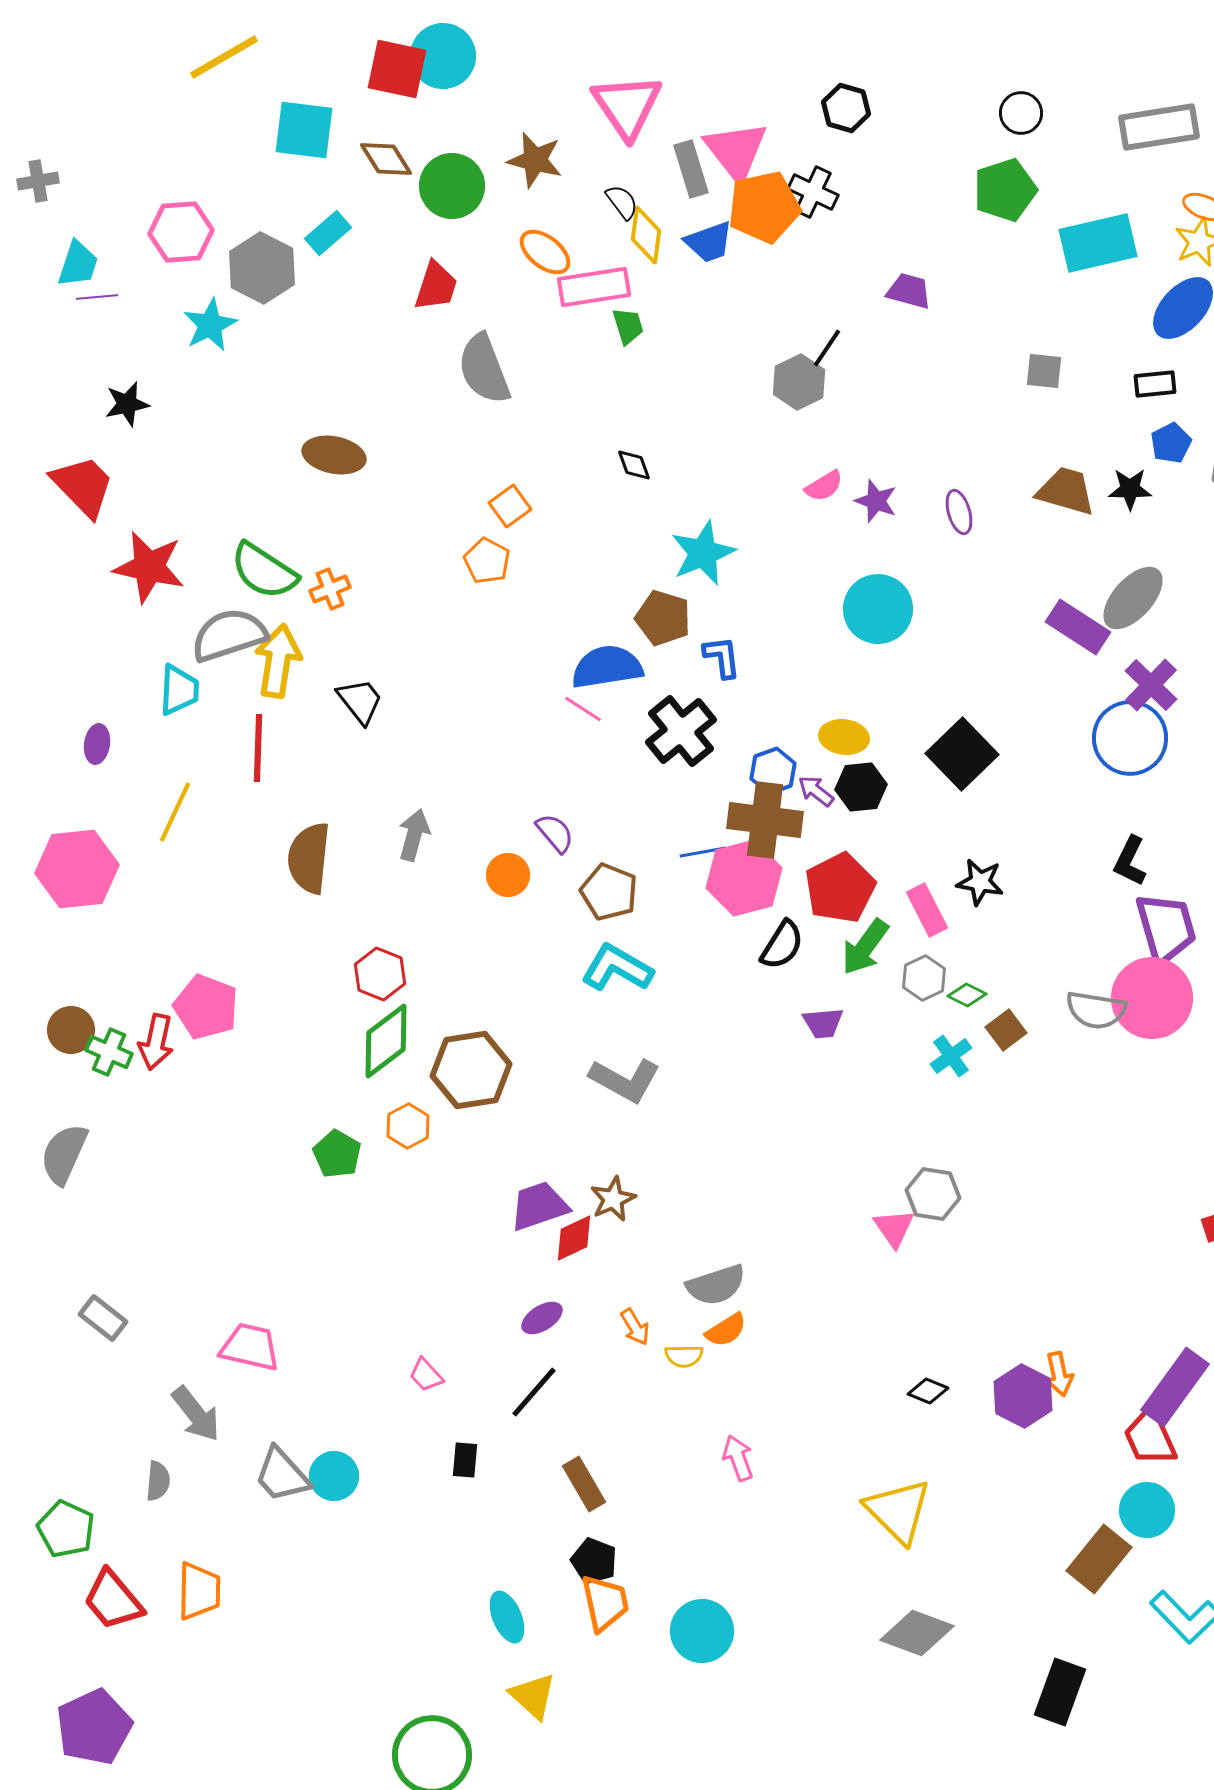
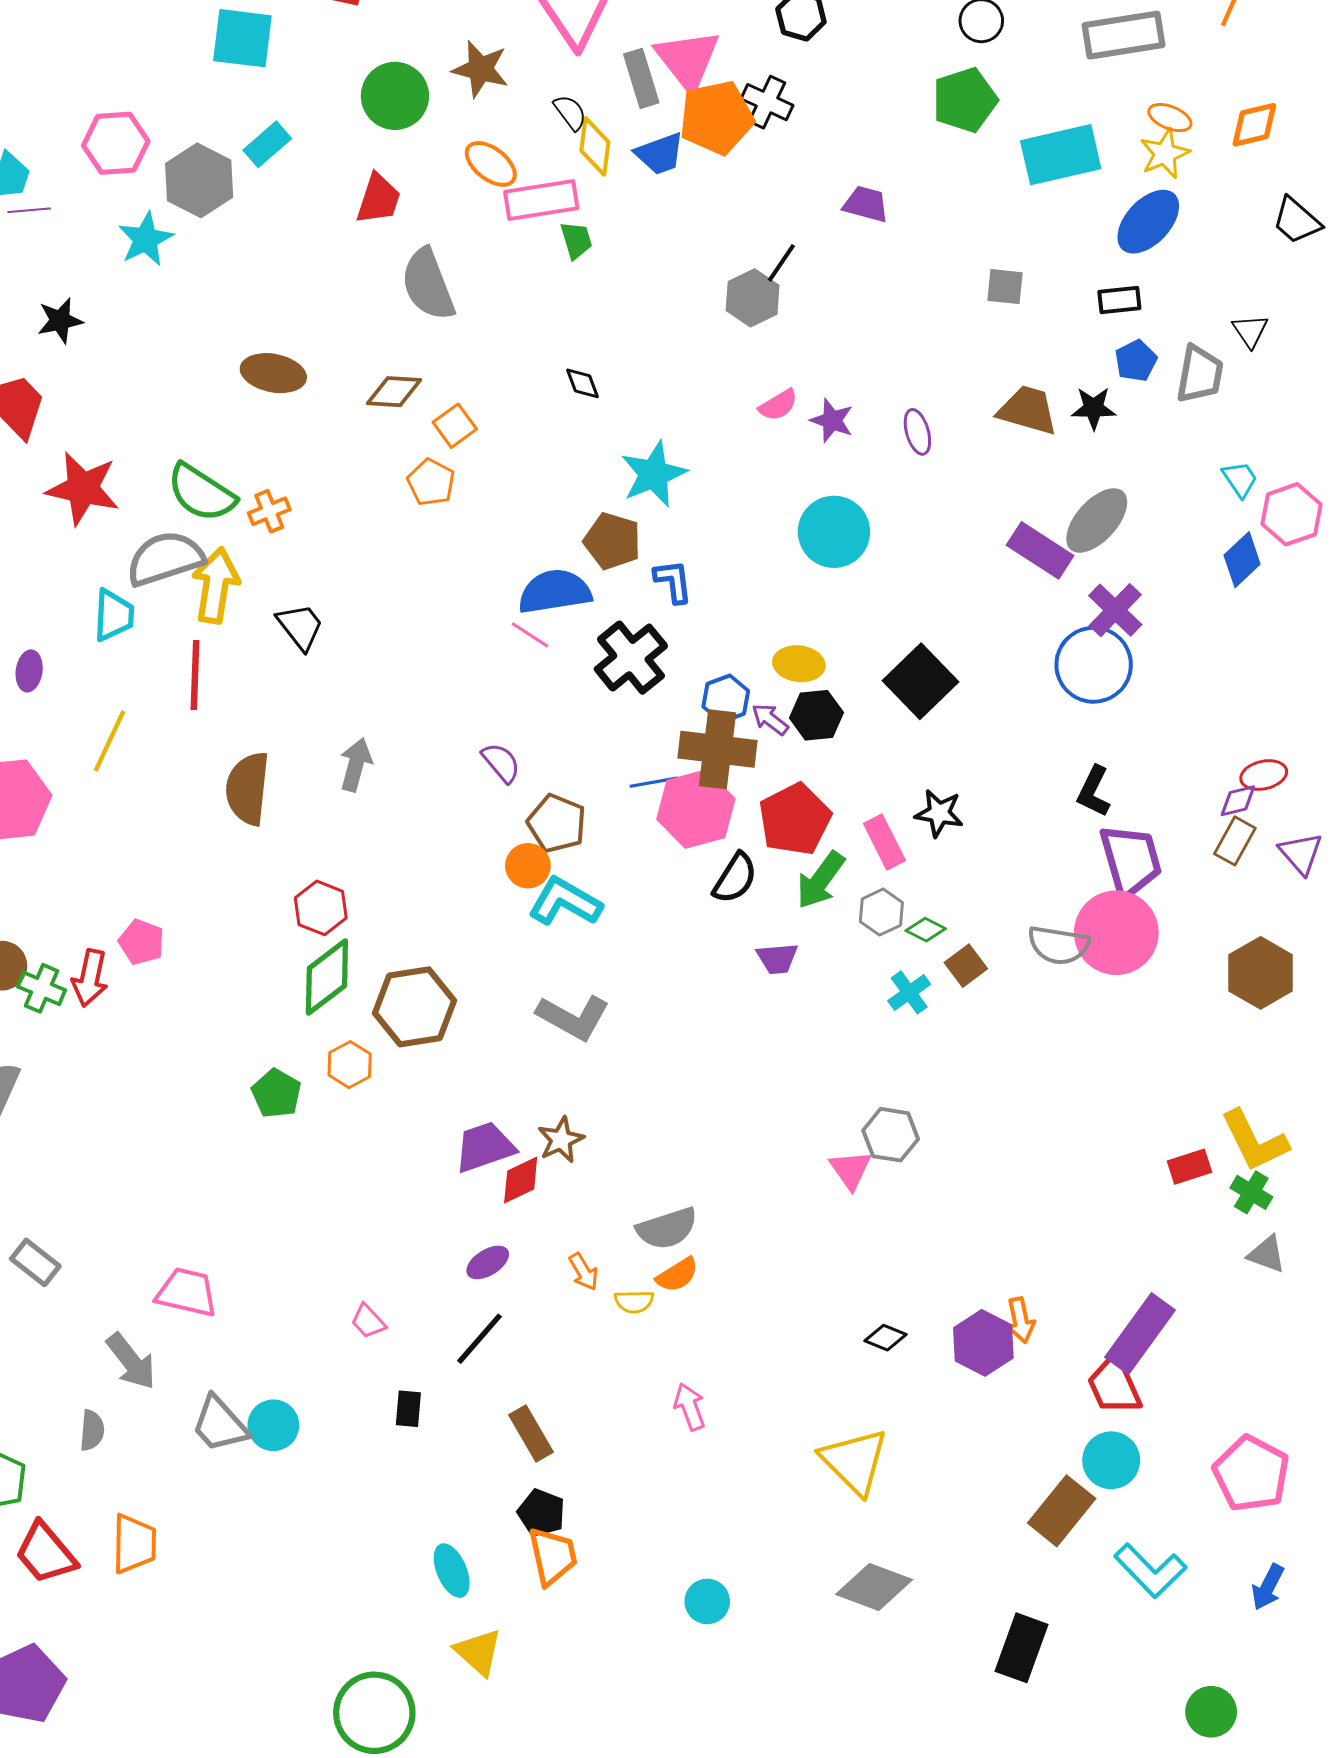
brown diamond: (386, 159) -> (394, 392), moved, turned -54
orange circle: (508, 875) -> (528, 866), moved
pink pentagon: (206, 1007) -> (141, 942), size x0.7
cyan circle: (702, 1631) -> (707, 1601), moved, size x0.7

